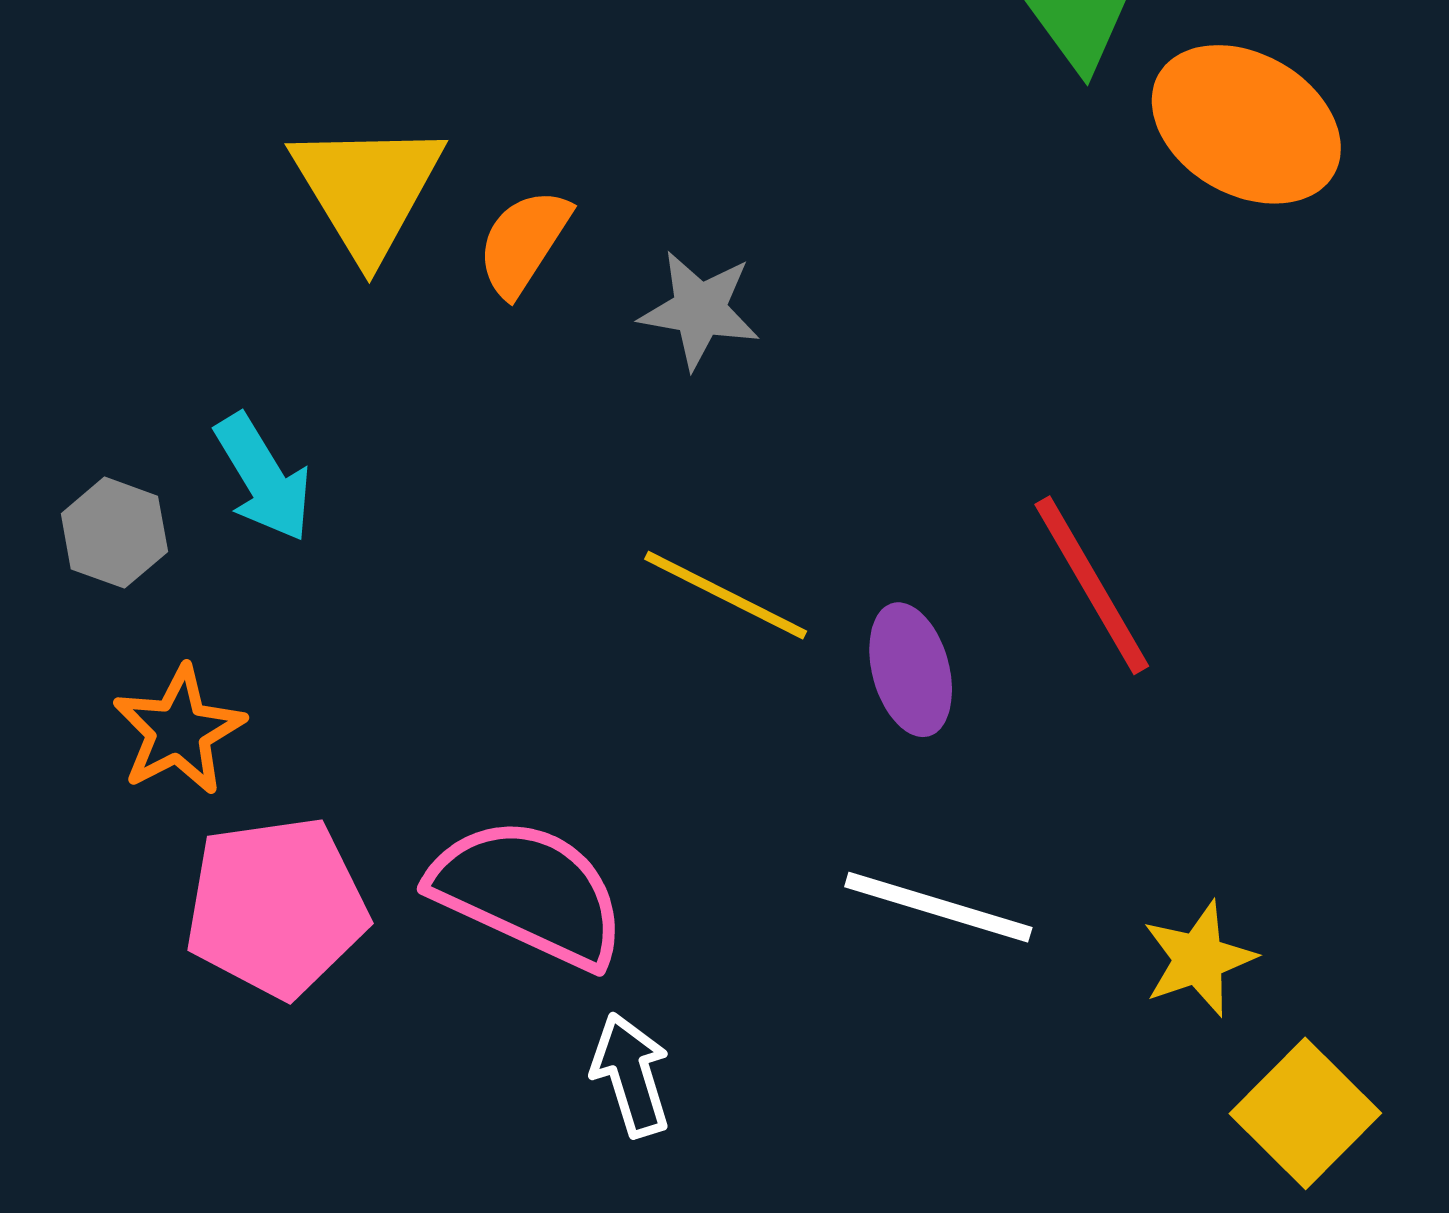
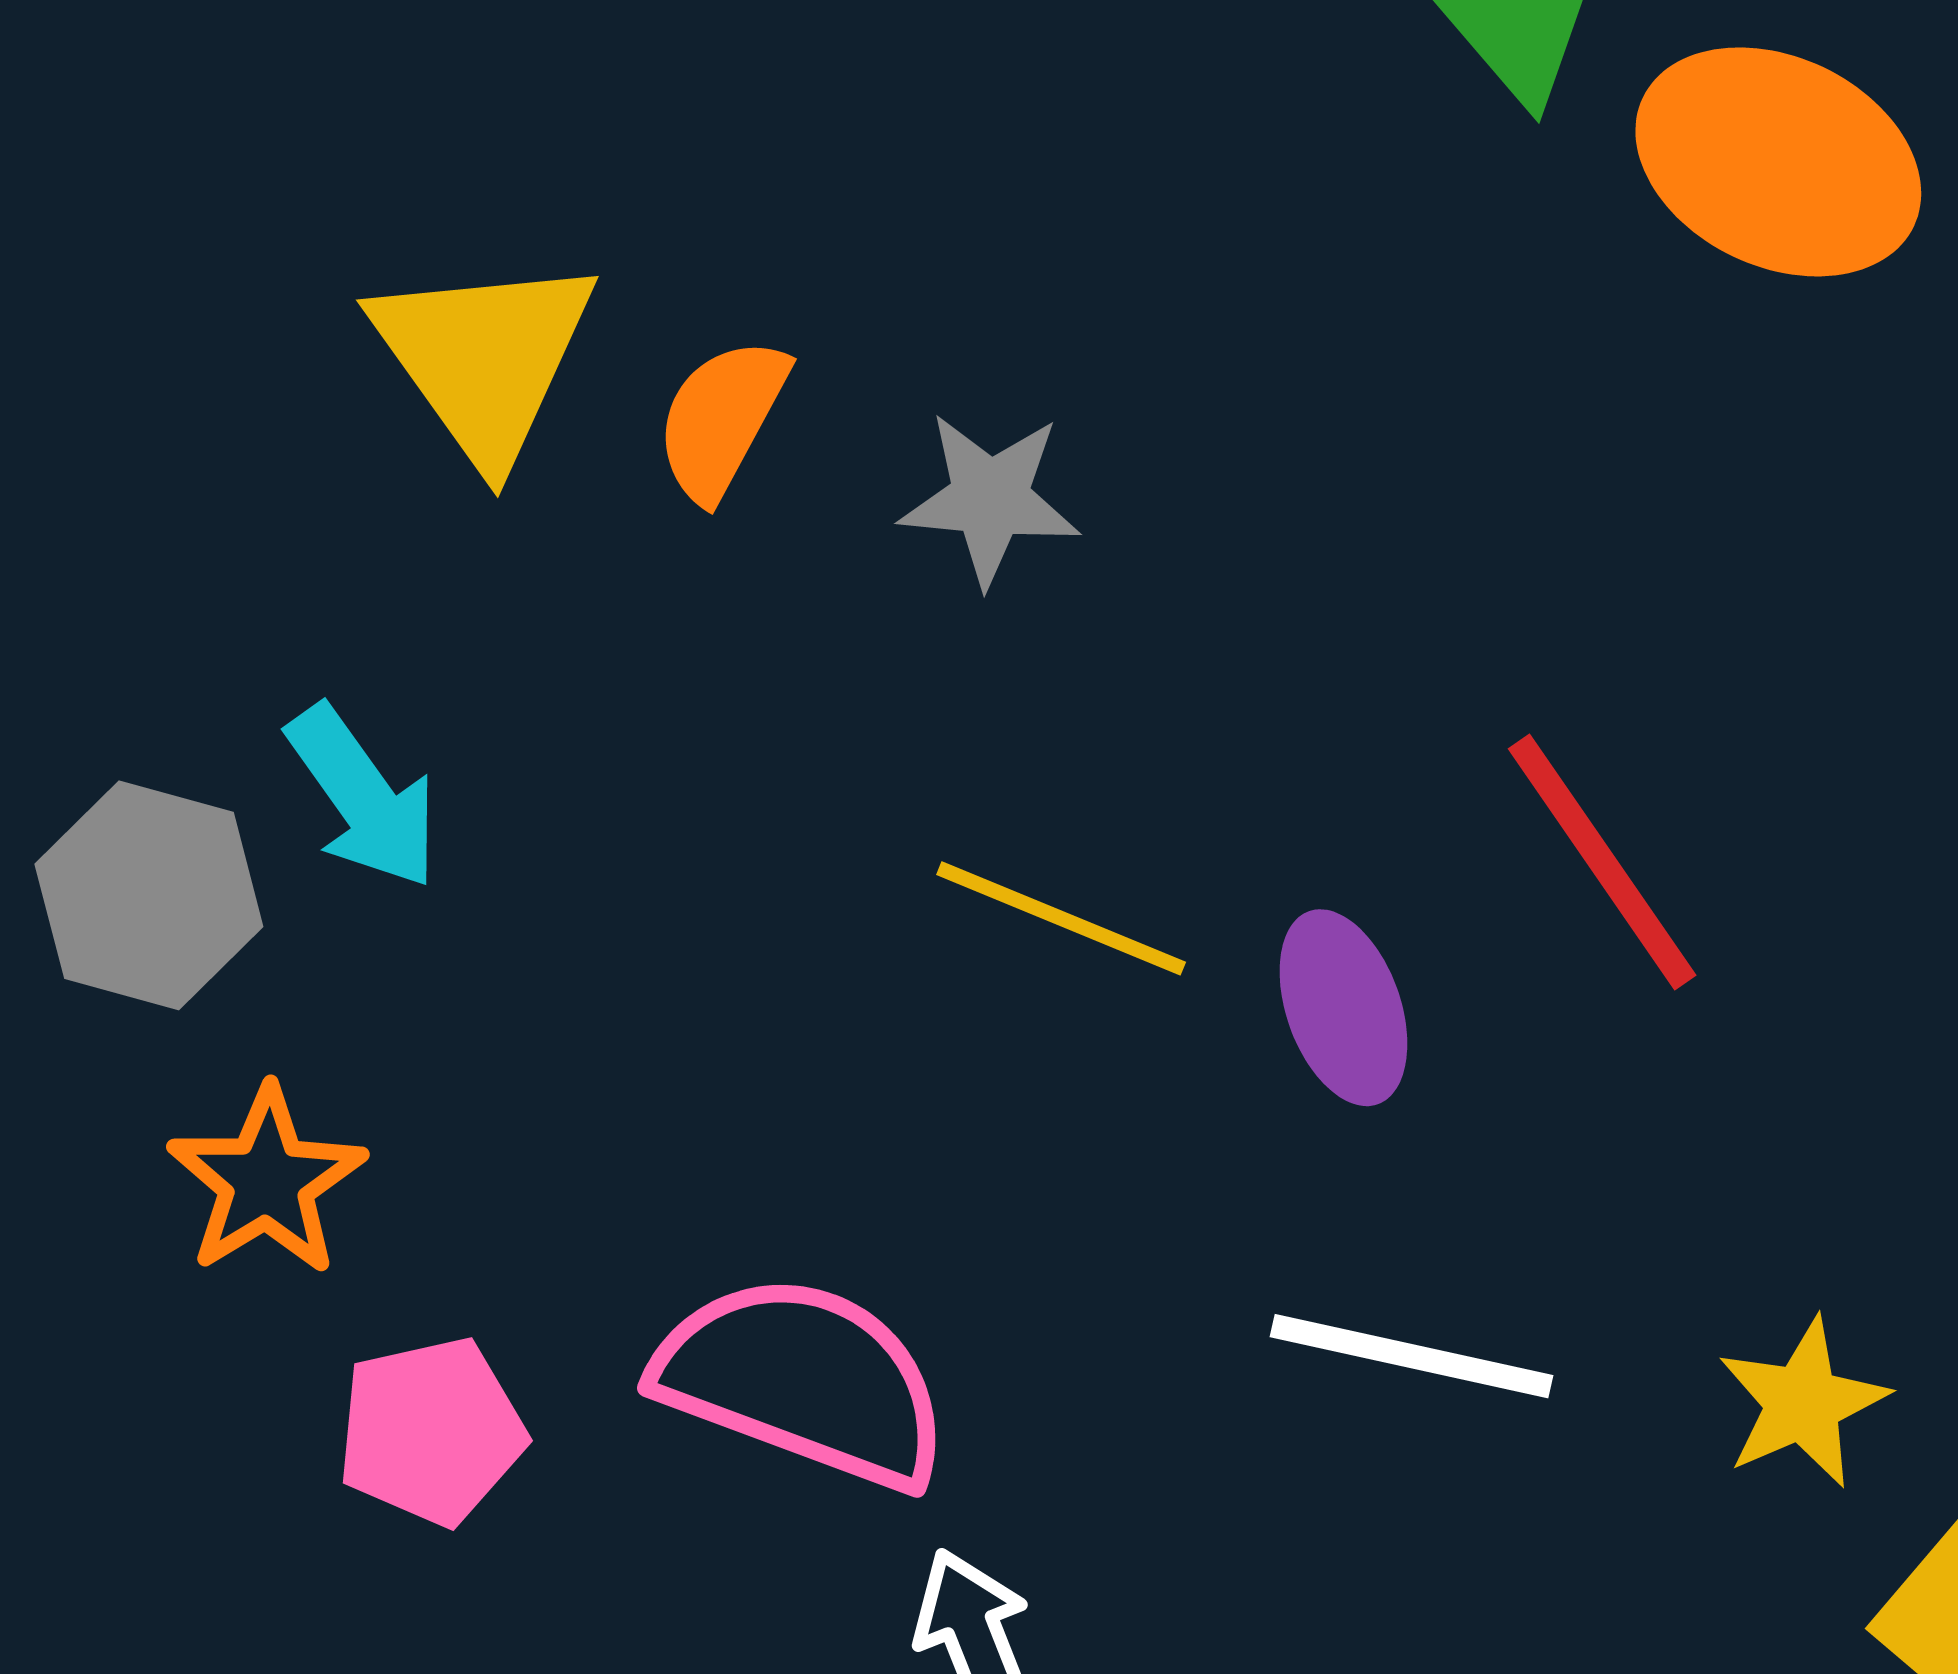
gray hexagon: (114, 533) -> (149, 895), size x1.4
pink pentagon: (276, 907) -> (431, 1431), size x0.7

